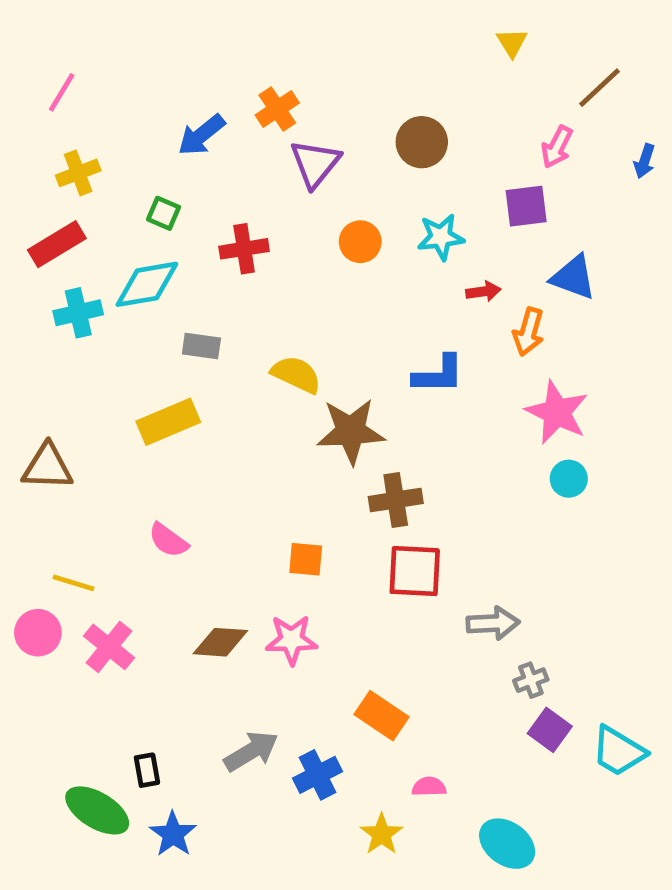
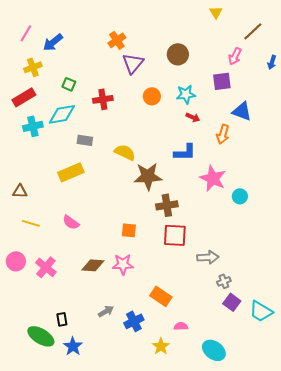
blue arrow: (201, 135) -> (53, 42), moved
red arrow: (483, 291) -> (193, 117), moved, turned 32
pink star: (557, 412) -> (213, 178), moved
brown triangle: (47, 467) -> (20, 191), size x0.7
yellow line: (73, 583) -> (31, 223), moved
gray arrow: (251, 751) -> (106, 311), size x0.7

